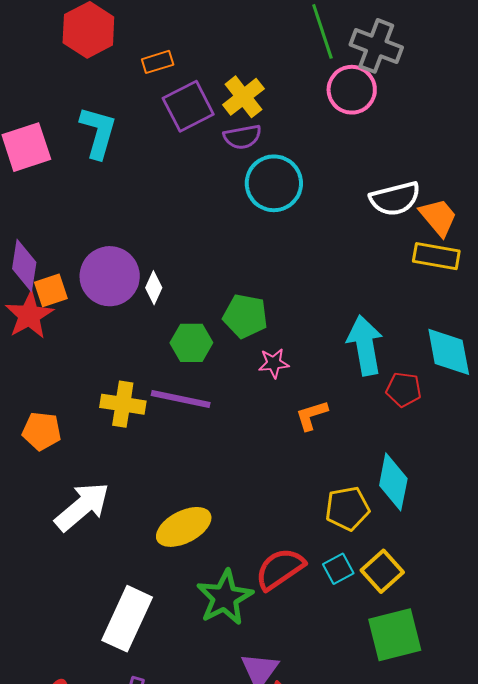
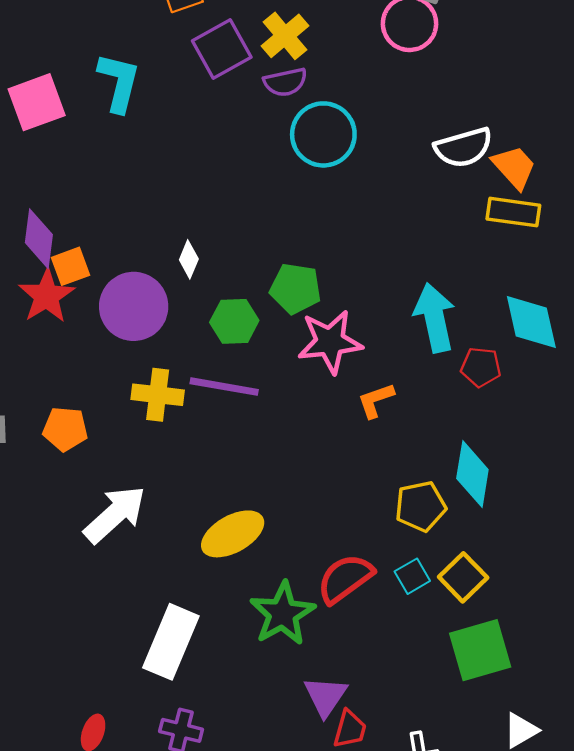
purple circle: (110, 276) -> (134, 306), moved
pink star: (274, 363) -> (330, 342), size x1.8

